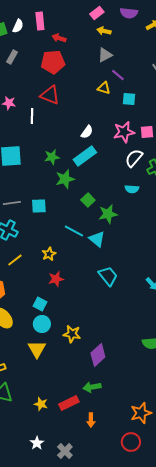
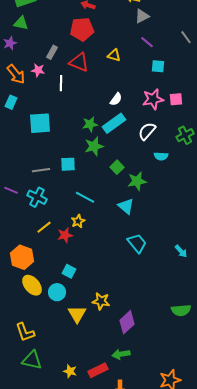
gray triangle: (105, 55) -> (142, 16), moved
gray rectangle: (12, 57) -> (52, 52), moved
yellow triangle: (104, 88) -> (114, 55), moved
green star: (52, 157) -> (90, 124), moved
white semicircle: (134, 158) -> (147, 131), moved
cyan square: (39, 206) -> (68, 164), moved
cyan line: (74, 231) -> (85, 197), moved
red star: (56, 279) -> (65, 235), moved
cyan circle: (42, 324) -> (57, 292), moved
yellow triangle: (37, 349) -> (77, 314), moved

